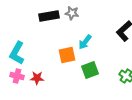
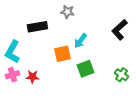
black rectangle: (49, 16) -> (37, 27), moved
pink cross: (17, 76) -> (12, 75), turned -32

